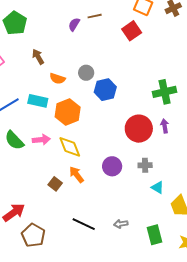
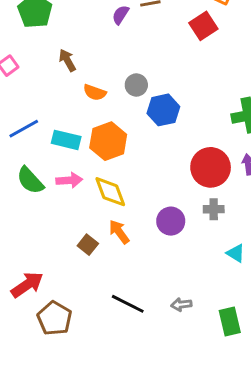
cyan rectangle: (38, 101) -> (66, 140), moved
gray cross: (145, 165) -> (214, 209), moved

